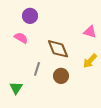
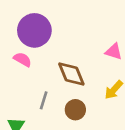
purple circle: (30, 16) -> (34, 30), size x1.6

